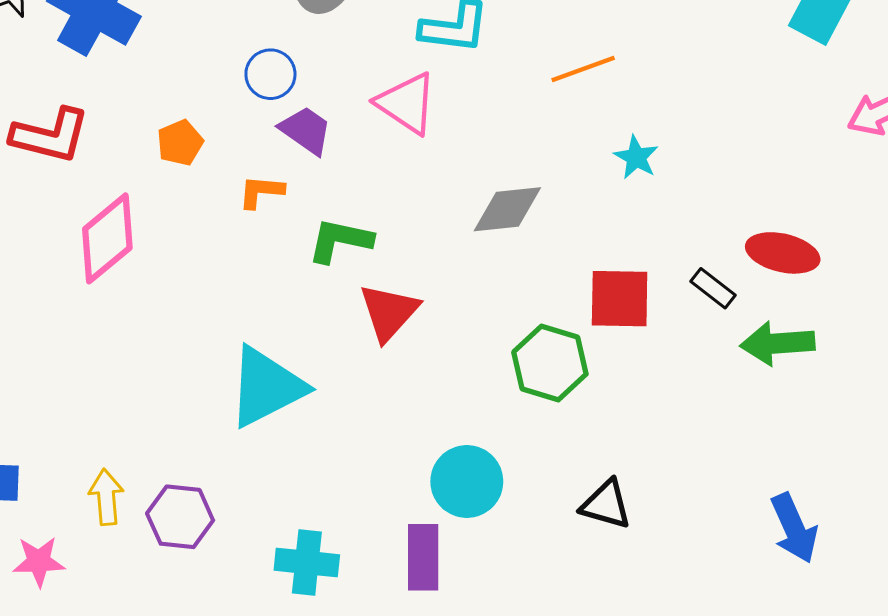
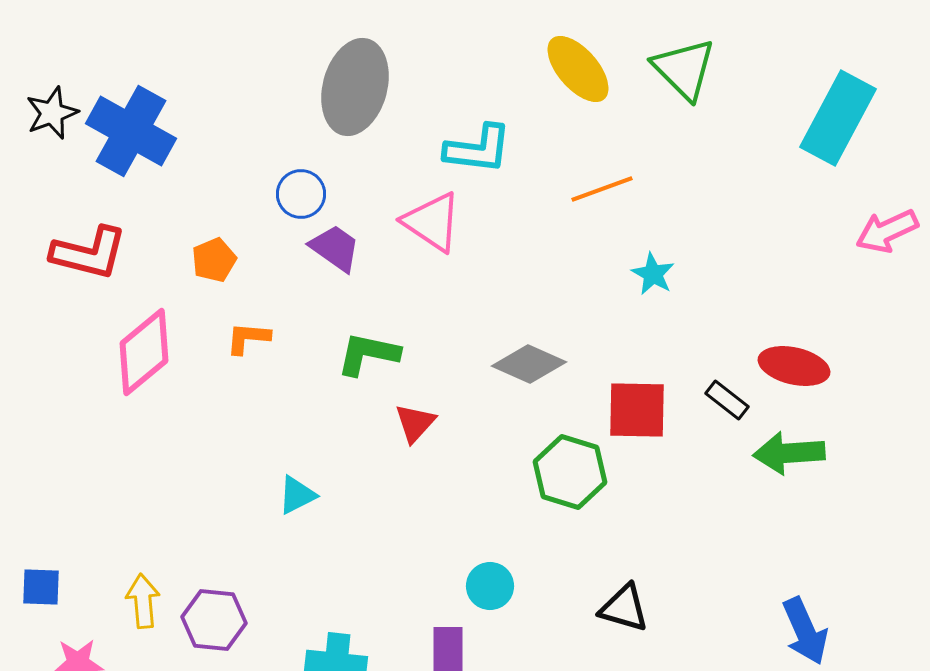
orange L-shape: (261, 192) -> (248, 338), moved
gray diamond: (507, 209) -> (529, 364), moved, turned 30
red triangle: (389, 312) -> (415, 423), size x0.7
cyan triangle: (266, 387) -> (297, 495), size x0.5
cyan circle: (467, 481) -> (490, 586), size x0.7

